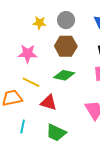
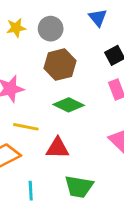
yellow star: (39, 23) -> (16, 28), moved
green diamond: (64, 75) -> (69, 105), turned 30

